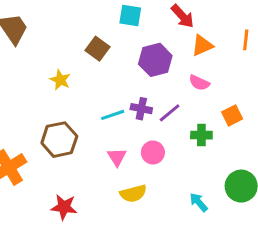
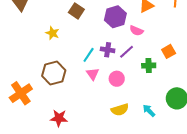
pink semicircle: (199, 83) -> (136, 31), moved
cyan line: (113, 115) -> (89, 55), turned -35
pink triangle: (117, 157) -> (93, 74), moved
yellow semicircle: (133, 193) -> (120, 110), moved

